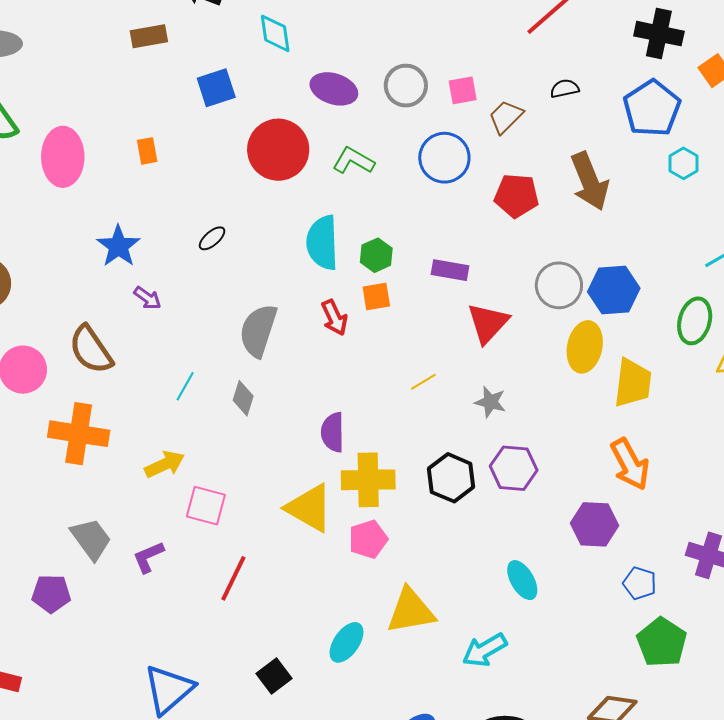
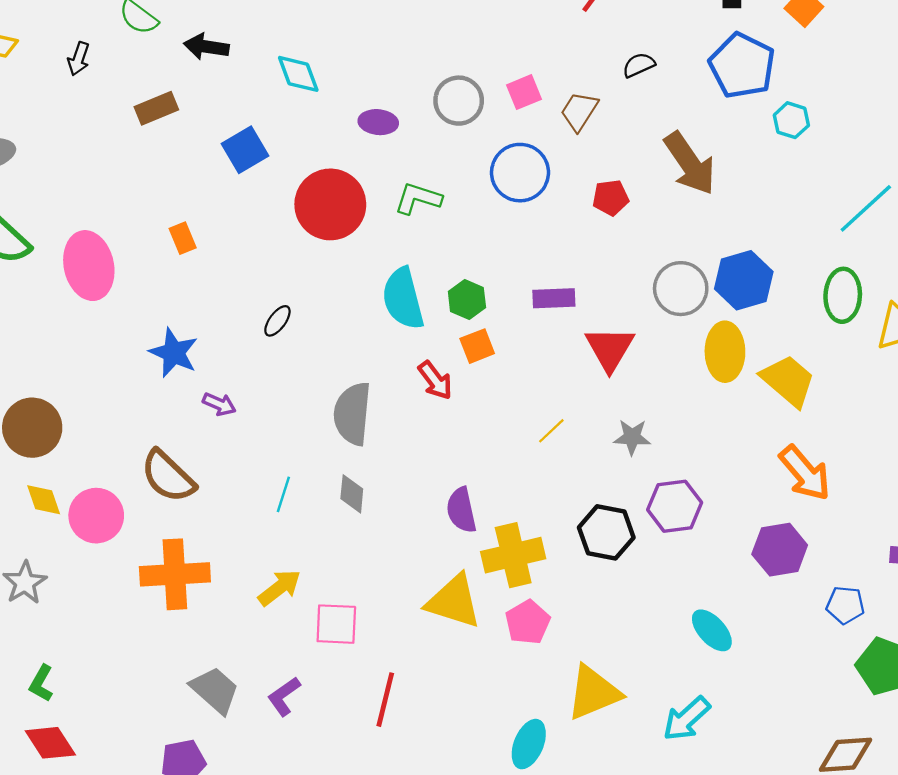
purple ellipse: (334, 89) -> (378, 122), size x0.7
red pentagon: (516, 196) -> (611, 198), size x0.7
yellow trapezoid: (633, 383) -> (788, 381), turned -44

